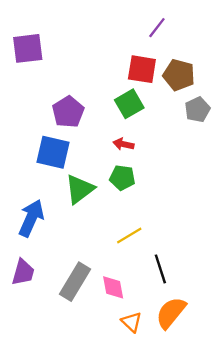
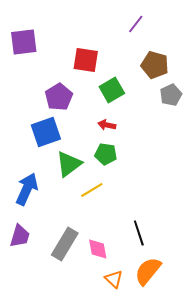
red square: (142, 69) -> (86, 60), moved
blue square: (53, 152) -> (46, 132), turned -32
yellow line: (129, 235) -> (92, 190), moved

